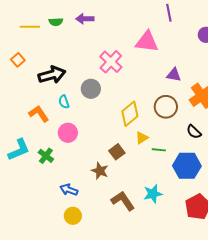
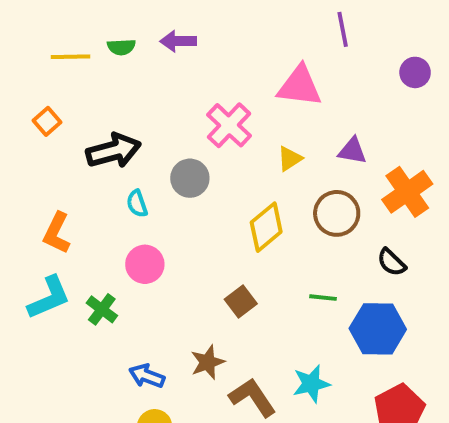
orange L-shape: (39, 114) -> (57, 233), moved, turned -120
yellow triangle: (142, 138) -> (290, 159), moved
brown star: (100, 171) -> (208, 362), moved, turned 30

